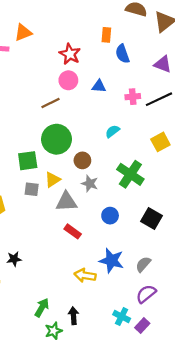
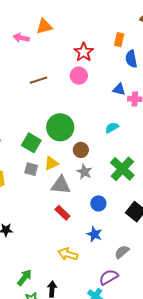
blue triangle: (99, 86) -> (119, 89), moved
brown line: (50, 103) -> (39, 80), moved
green square: (28, 161) -> (31, 143), turned 30
blue star: (112, 260) -> (94, 234), moved, size x0.7
purple semicircle: (146, 294) -> (109, 277), moved

